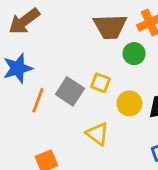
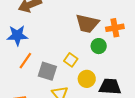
gray square: (70, 91) -> (47, 71), moved, turned -30

